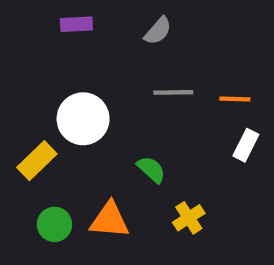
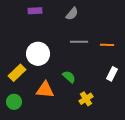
white rectangle: (246, 145) -> (112, 74), moved
orange triangle: (109, 220) -> (45, 90), moved
green circle: (54, 224) -> (14, 102), moved

